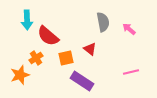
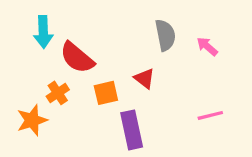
purple rectangle: (82, 81) -> (132, 130), turned 45

